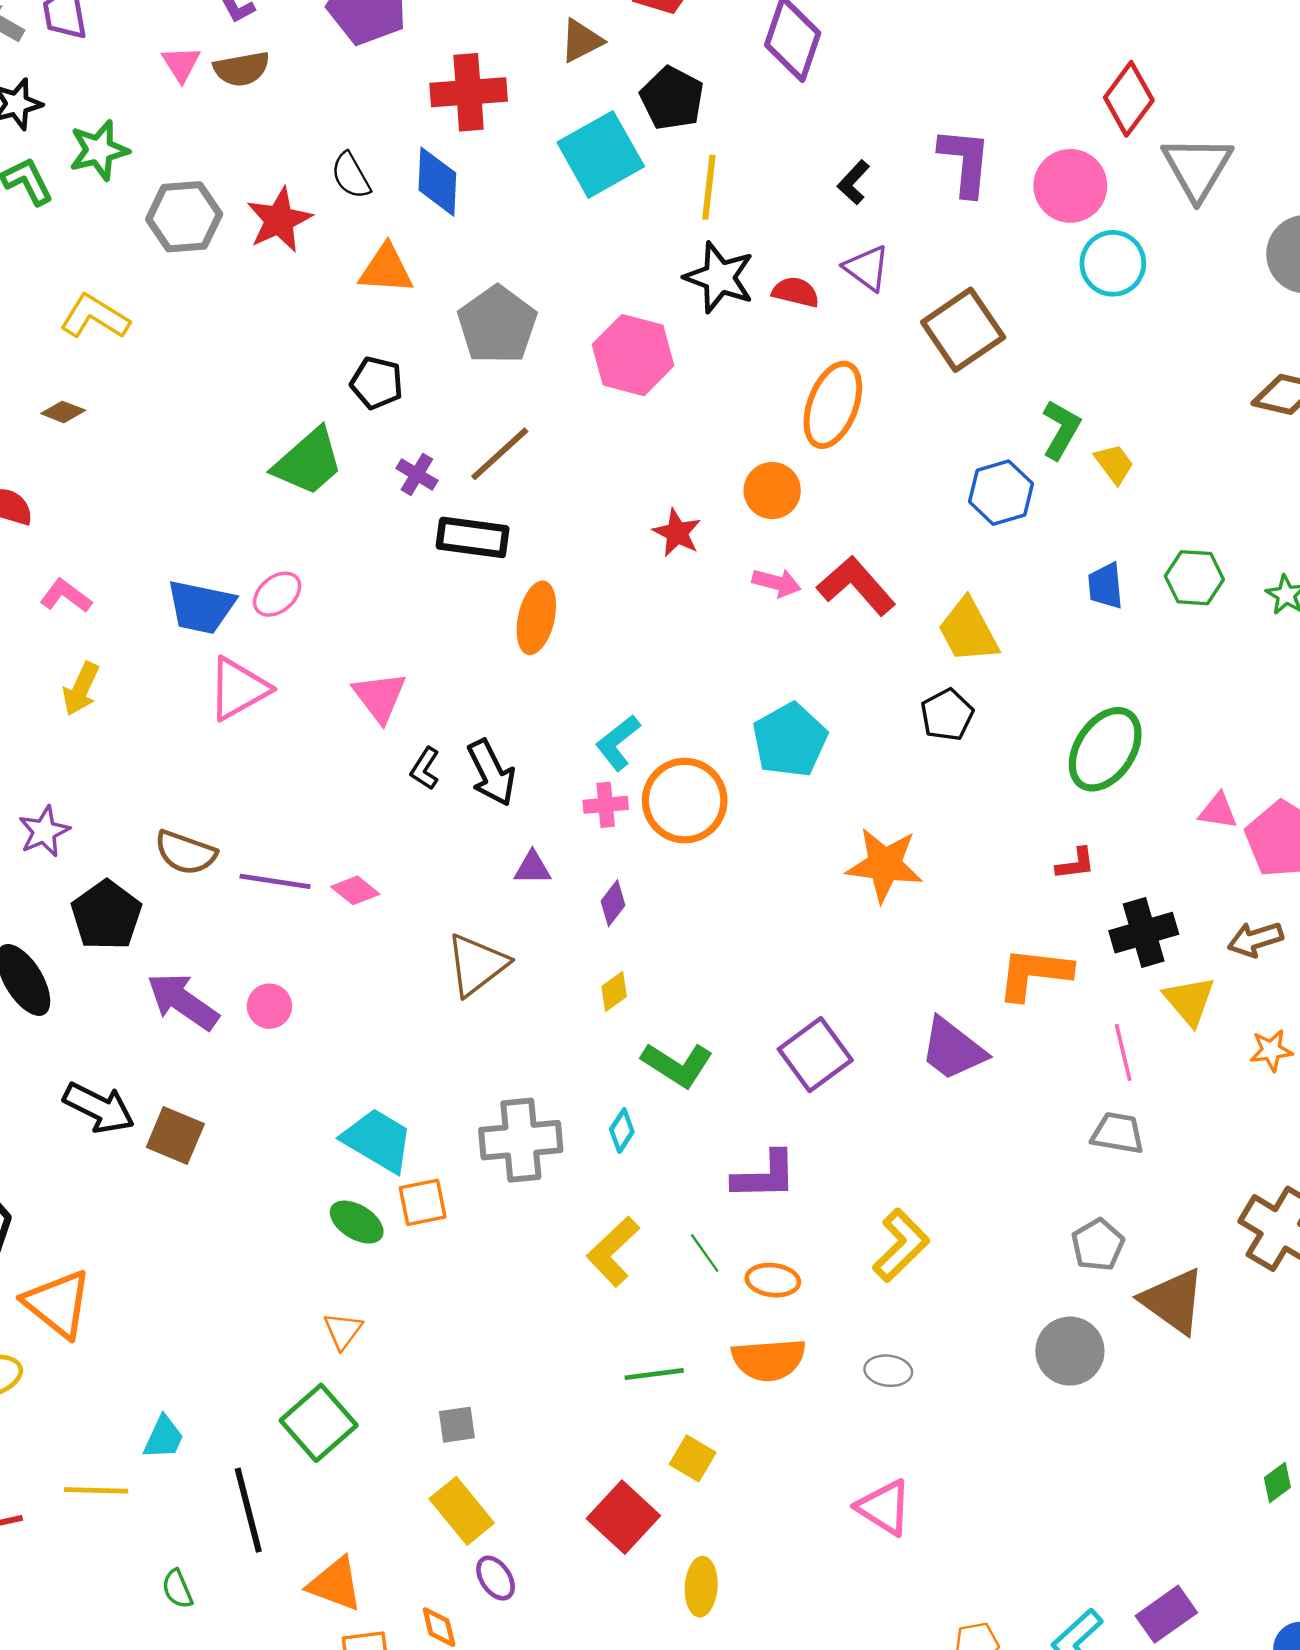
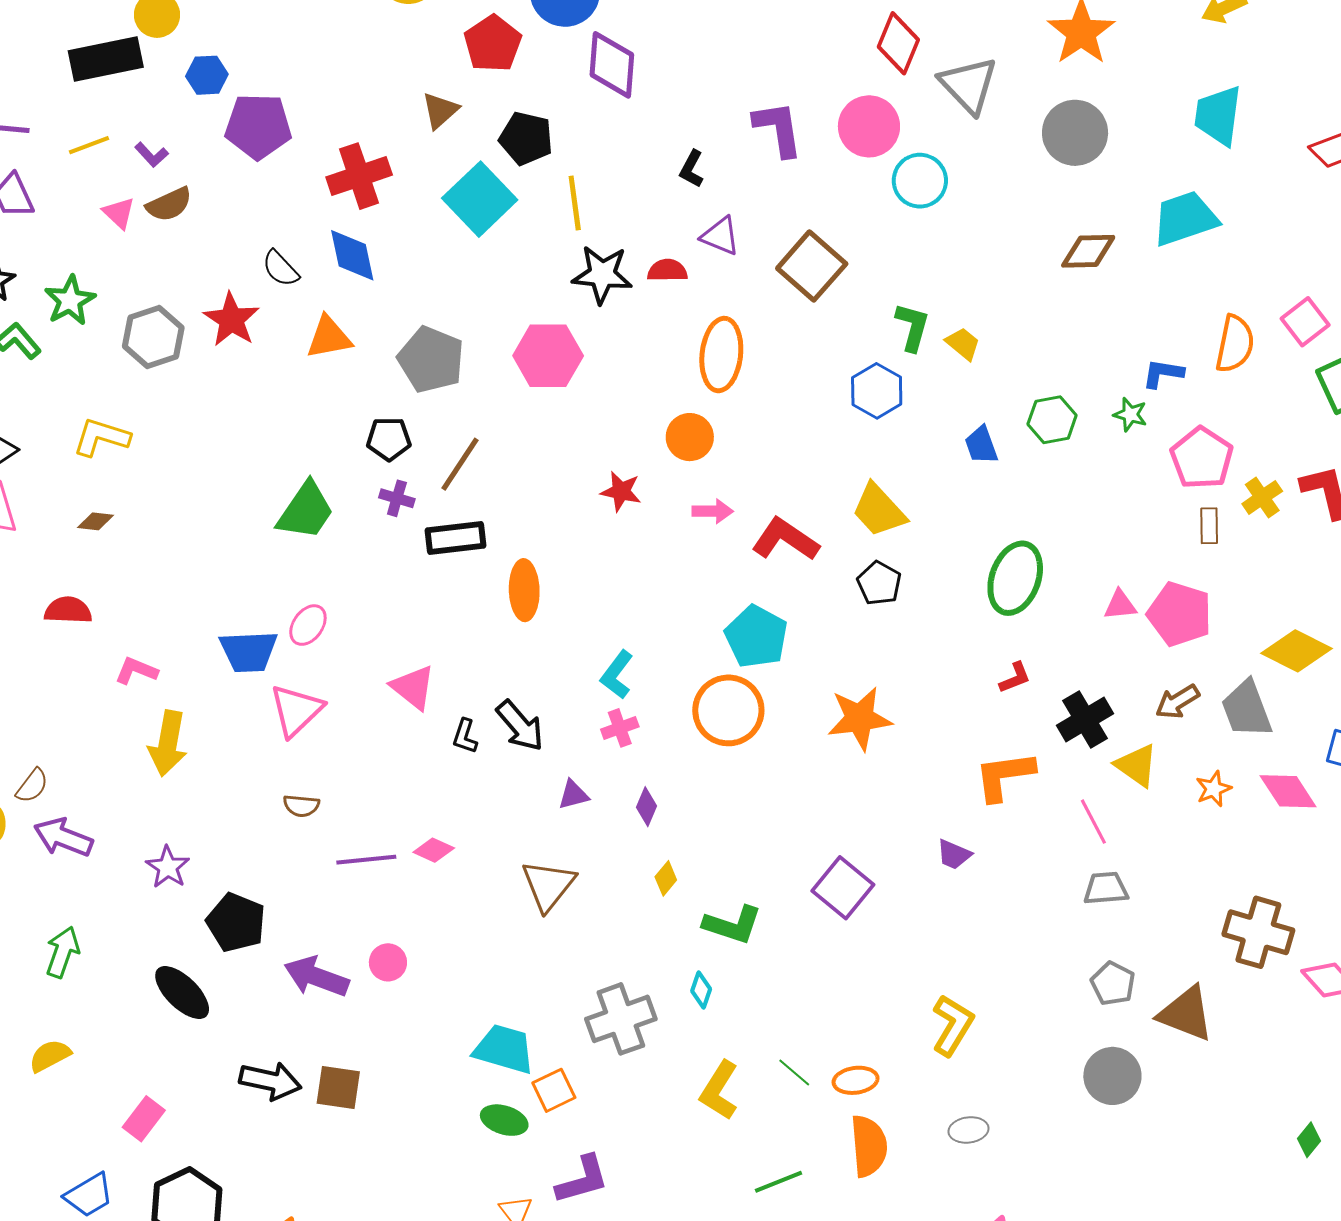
black pentagon: (377, 383) -> (389, 439), moved
red L-shape: (856, 586) -> (785, 539), moved
yellow arrow: (81, 689) -> (168, 743), size x1.4
orange circle: (685, 801) -> (728, 710), moved
brown semicircle: (185, 853) -> (301, 806), moved, size x0.7
purple trapezoid: (953, 1049) -> (954, 855), size x0.6
purple L-shape: (765, 1176) -> (582, 1180), moved
orange semicircle: (769, 1360) -> (869, 1146), turned -76

